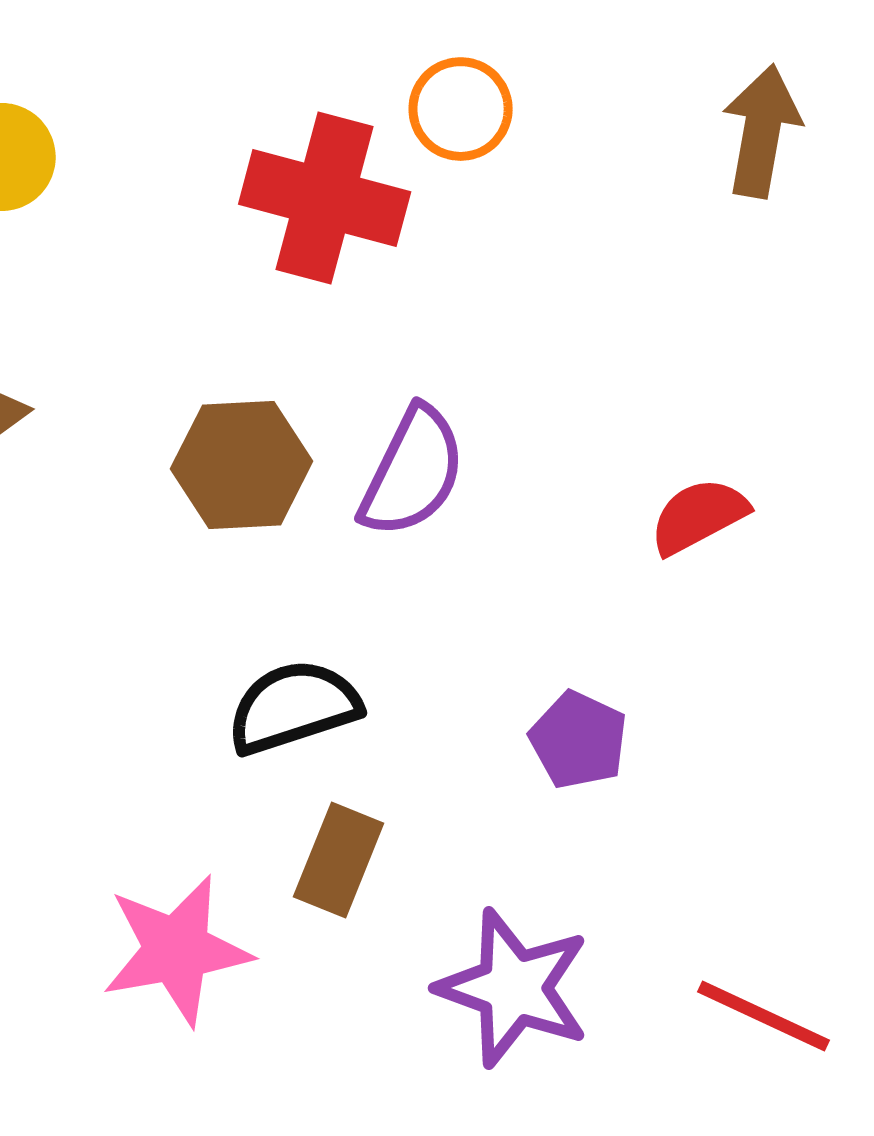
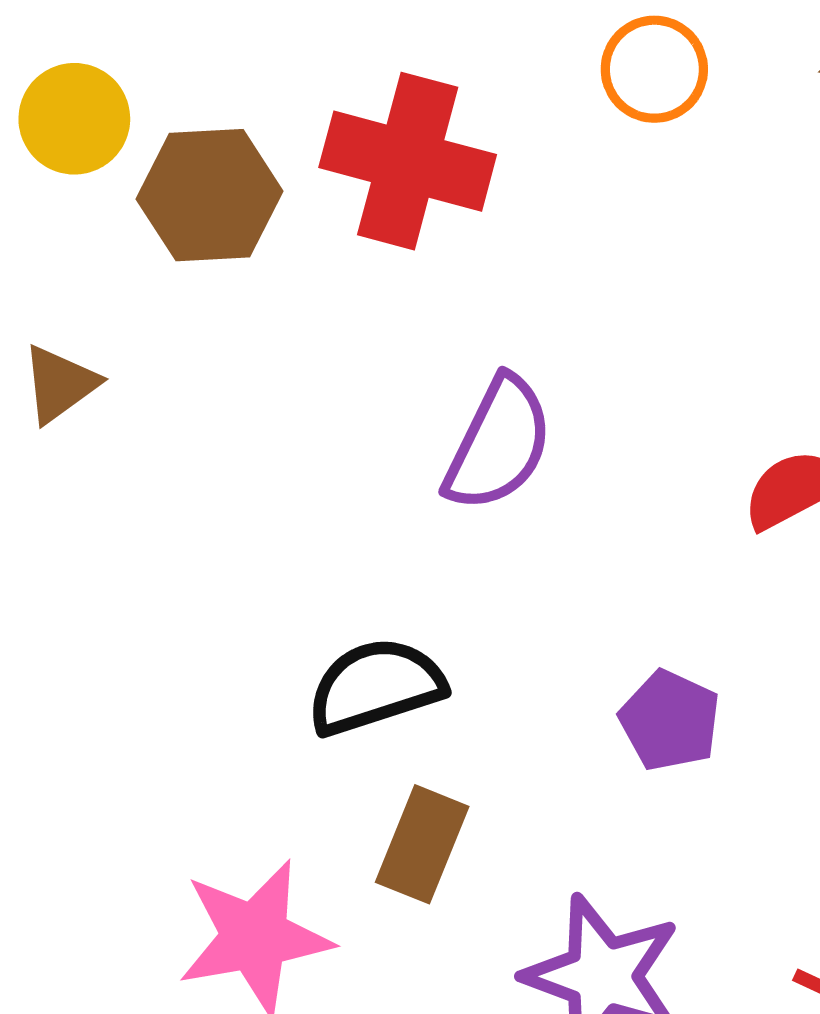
orange circle: (461, 109) -> (654, 69), moved
brown hexagon: (242, 465) -> (210, 195), moved

